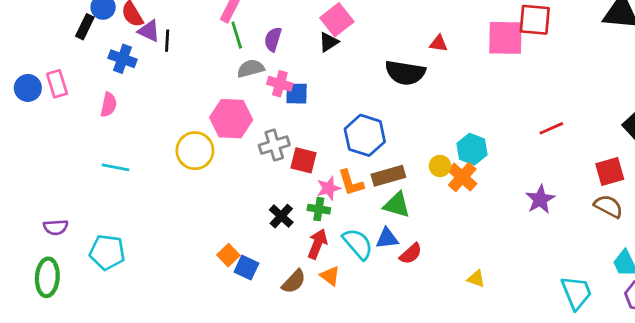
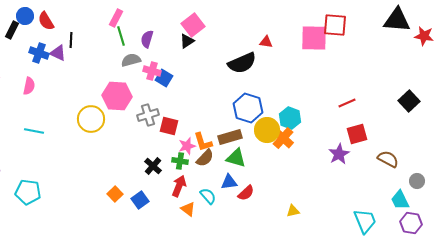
purple triangle: (149, 31) -> (58, 53), moved
black semicircle: (405, 73) -> (242, 63), turned -32
blue square: (297, 94) -> (164, 78), turned 30
blue hexagon: (365, 135) -> (248, 108), moved
yellow circle: (440, 166) -> (267, 130), size x1.6
red square: (610, 172) -> (357, 134), moved
cyan semicircle: (358, 244) -> (208, 196), moved, size x0.7
blue square: (246, 268) -> (140, 200), moved, turned 30
yellow triangle: (476, 279) -> (293, 211), turned -32
brown semicircle: (294, 282) -> (205, 158), moved

